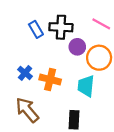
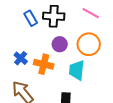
purple circle: (77, 47) -> (60, 44), moved

